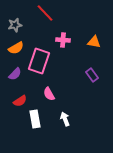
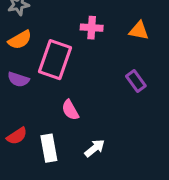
purple semicircle: (15, 74) -> (18, 79), turned 64
red semicircle: (20, 101) -> (17, 136), moved
white arrow: (65, 119) -> (95, 148), turned 72

